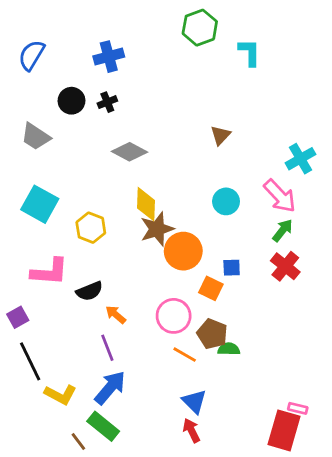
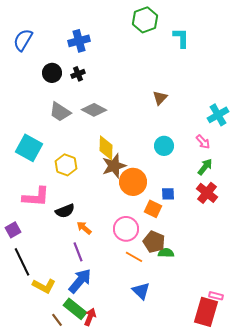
gray trapezoid: (36, 137) -> (60, 112), moved
pink arrow: (280, 196) -> (203, 142), size x0.6
red arrow: (192, 430) -> (90, 317), moved, turned 48

